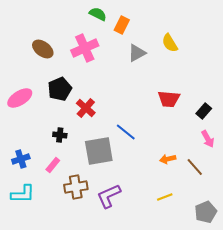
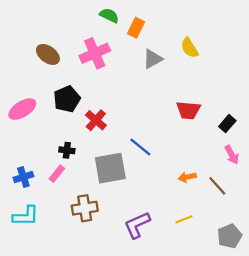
pink rectangle: (53, 165) -> (57, 174), moved
purple L-shape: (109, 196) -> (137, 225), moved

